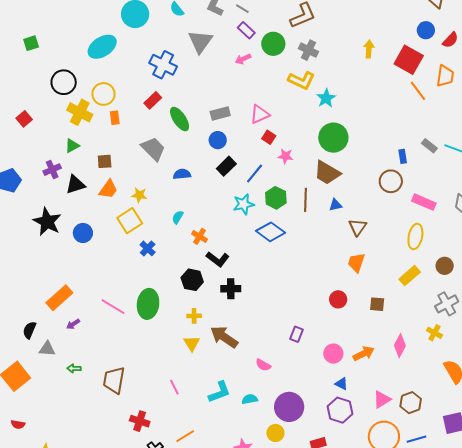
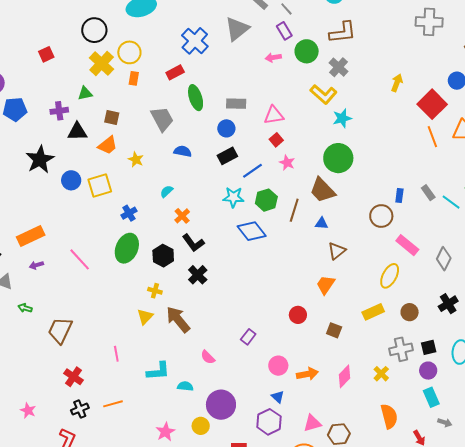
yellow square: (130, 221) -> (100, 186), moved
black cross: (231, 289) -> (198, 275), turned 30
green ellipse: (148, 304) -> (127, 248), moved

